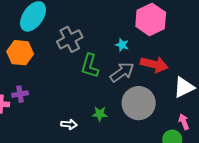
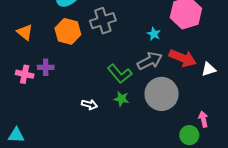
orange hexagon: (20, 53) -> (68, 31), moved
green L-shape: (90, 66) -> (120, 74), moved, turned -65
white triangle: (184, 87) -> (209, 69), moved, size x0.7

